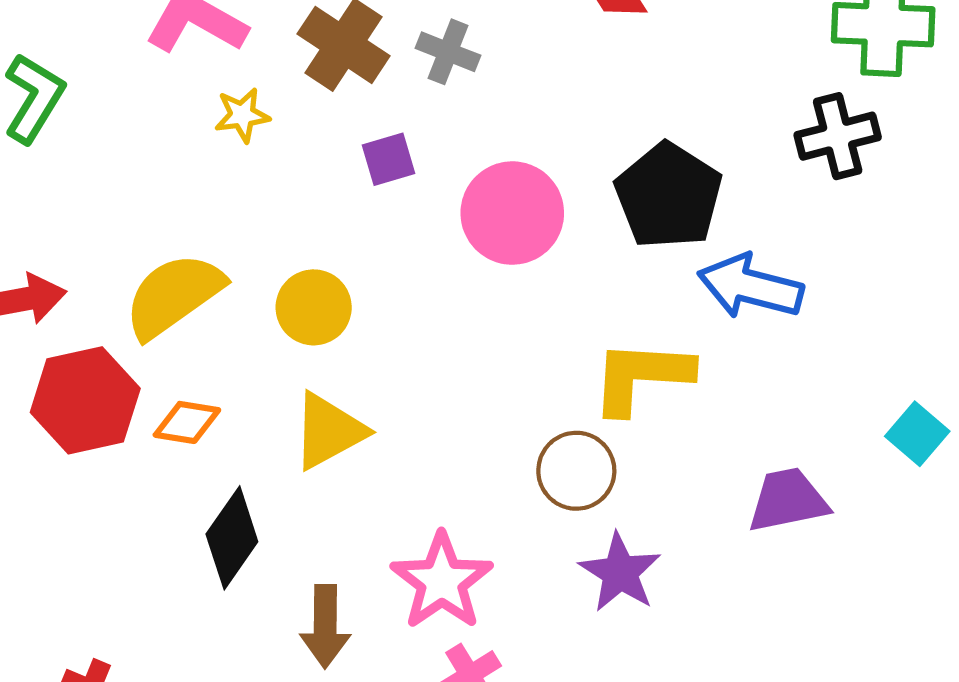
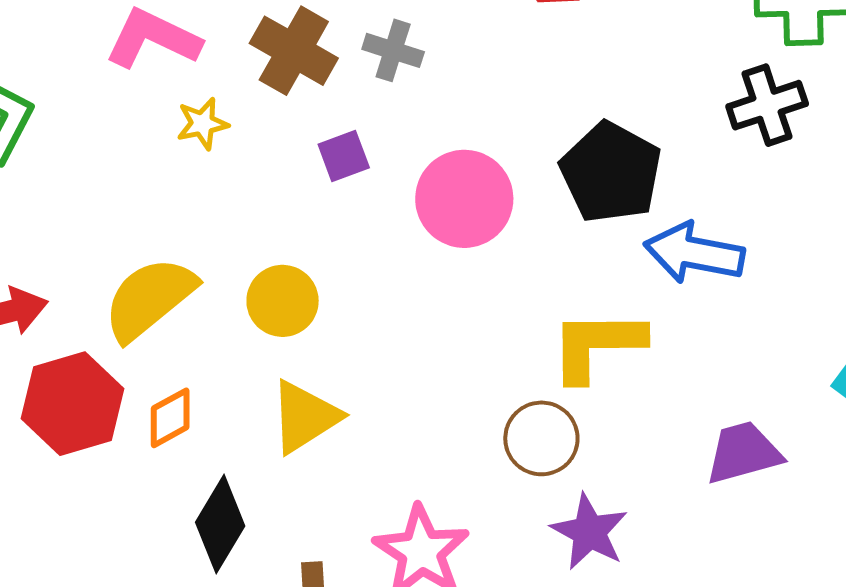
orange diamond: (187, 422) -> (170, 418), turned -34

